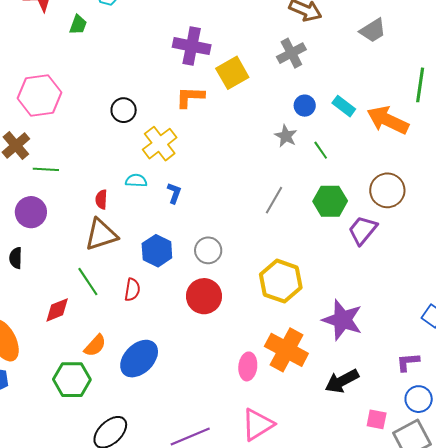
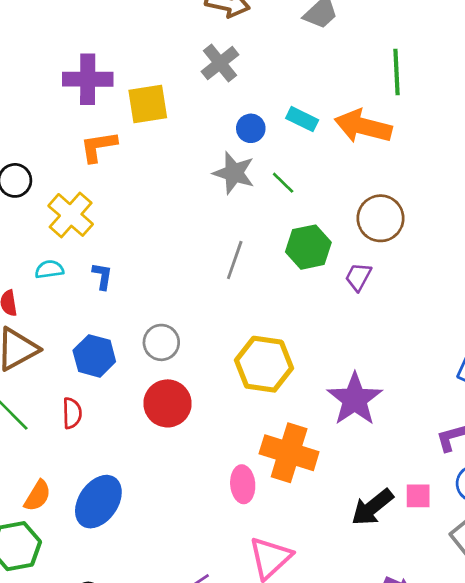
yellow square: (232, 73) -> (148, 104), turned 32
gray star: (286, 136) -> (234, 173), size x1.4
purple trapezoid: (363, 230) -> (358, 277), size x0.7
purple star: (342, 320) -> (355, 399), turned 30
black arrow: (342, 381) -> (372, 507), moved
pink square: (377, 419) -> (418, 496), moved

